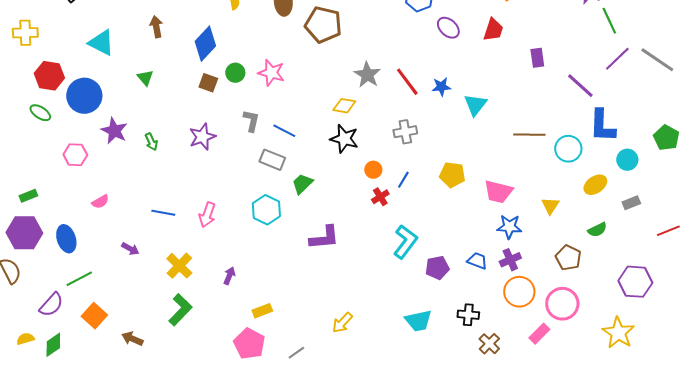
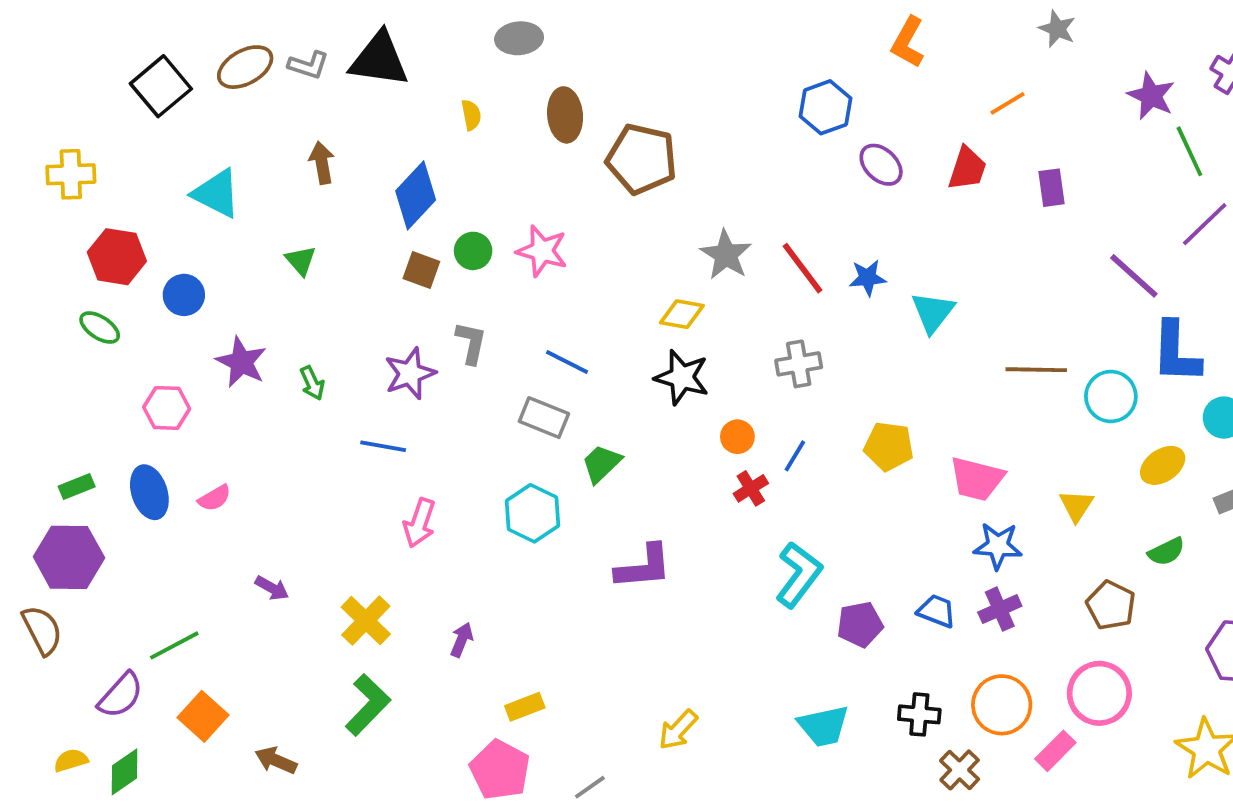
purple rectangle: (537, 58) -> (1052, 188), moved
blue circle: (84, 96) -> (184, 295), size x0.6
gray L-shape: (251, 121) -> (471, 343), moved
blue line: (163, 213) -> (383, 446), moved
blue ellipse: (66, 239) -> (149, 492), moved
orange circle: (519, 292) -> (1002, 705), moved

